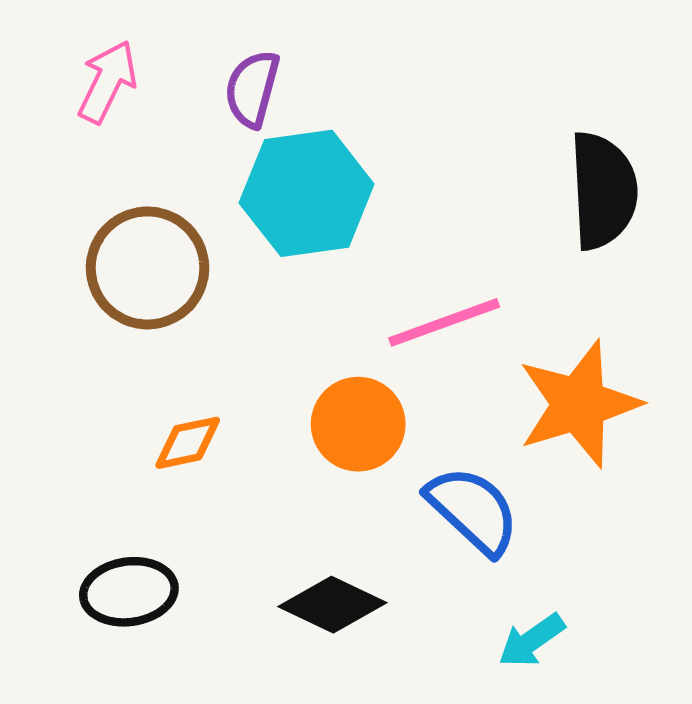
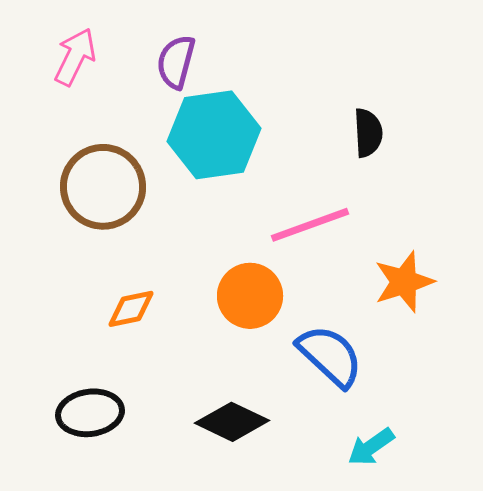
black semicircle: (603, 191) -> (368, 133), moved, size x0.6
orange star: (579, 404) -> (404, 282), size x0.7

